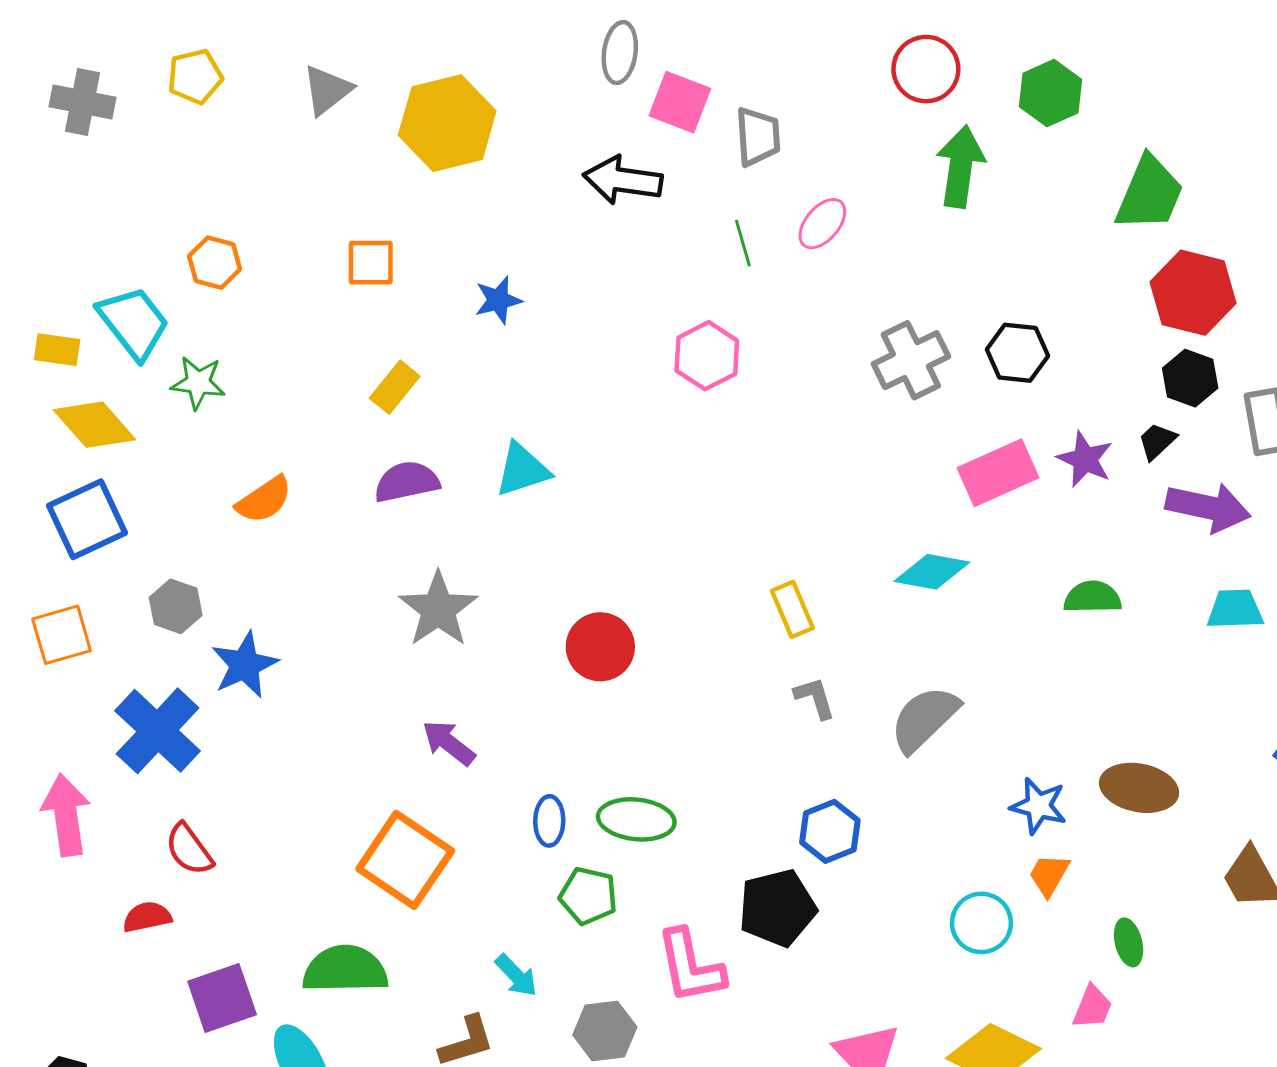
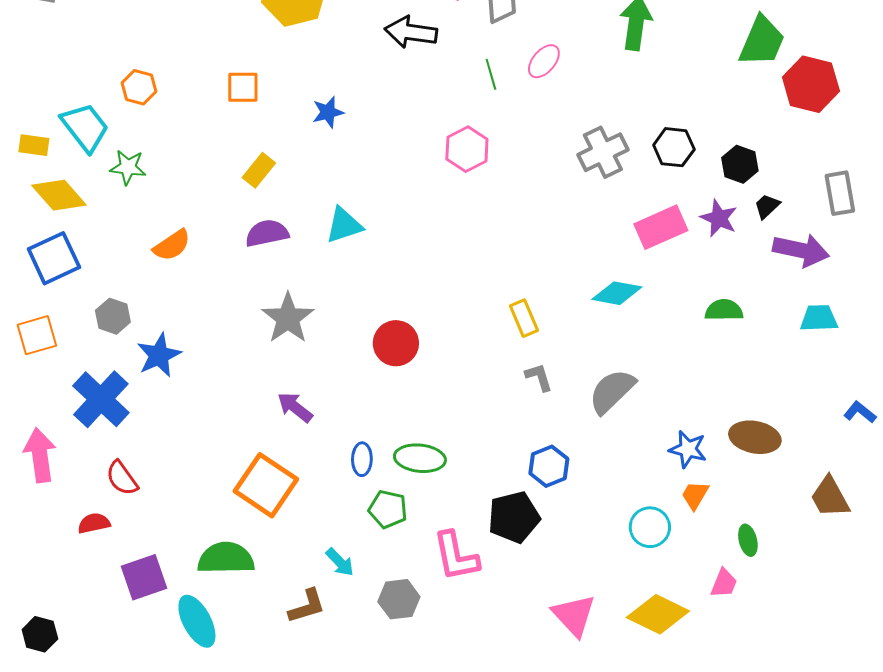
red hexagon: (1193, 293) -> (811, 84), moved
black hexagon: (1190, 378) -> (740, 164), moved

